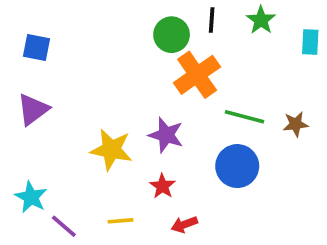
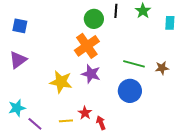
orange cross: (197, 75) -> (87, 46), moved
red star: (162, 186) -> (85, 113), moved
cyan star: (31, 197) -> (17, 108), turned 30
red arrow: (184, 224) -> (101, 123), turned 88

